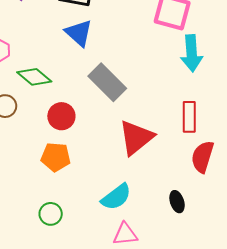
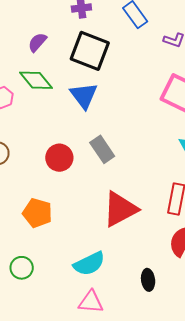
green diamond: (34, 77) -> (36, 80), moved
gray rectangle: (107, 82) -> (102, 149), size x0.7
red circle: (61, 116) -> (59, 158), moved

